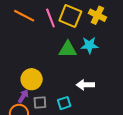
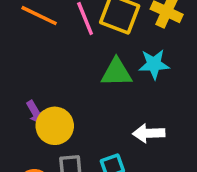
purple arrow: (23, 96) -> (36, 112), moved, turned 120

